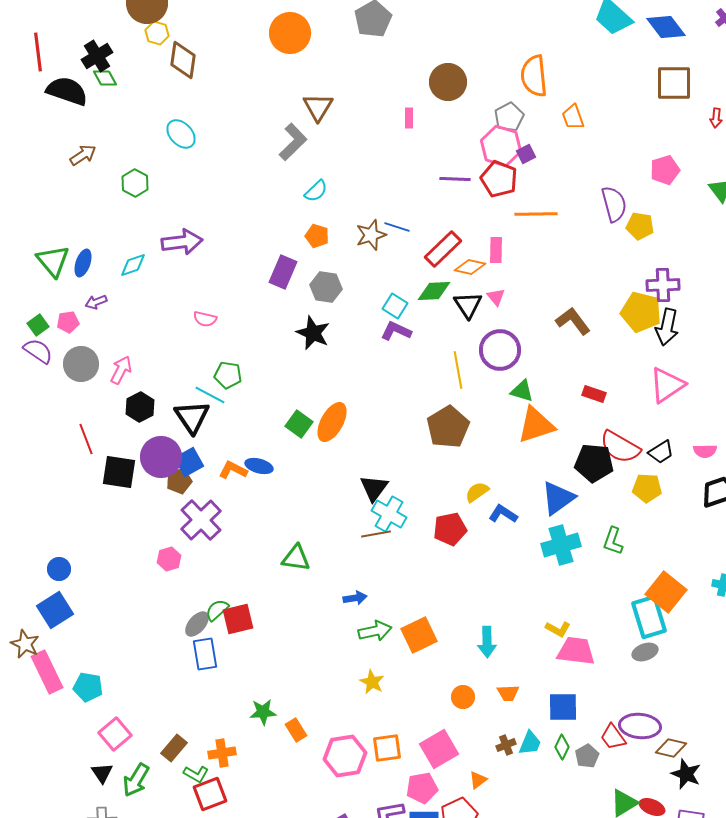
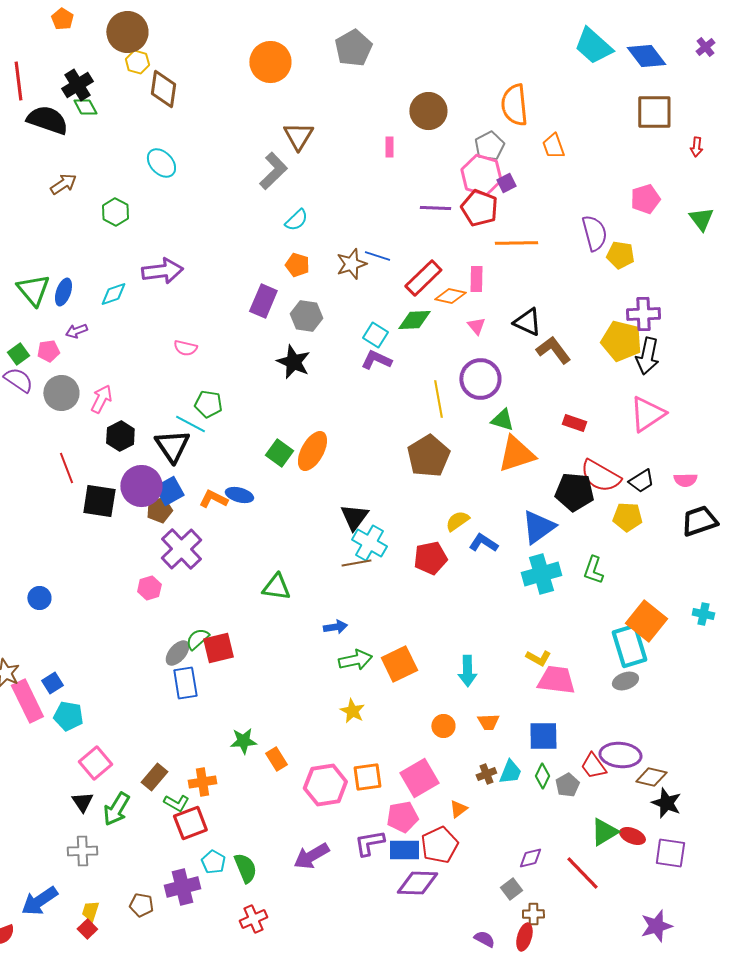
black triangle: (468, 305) -> (527, 322), moved, turned -32
blue square: (55, 610) -> (52, 683), moved, size x0.6

